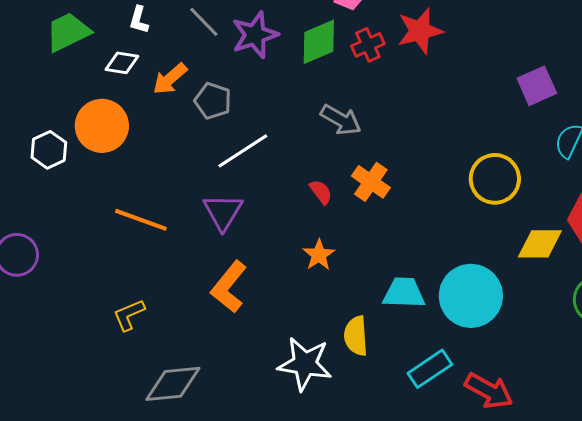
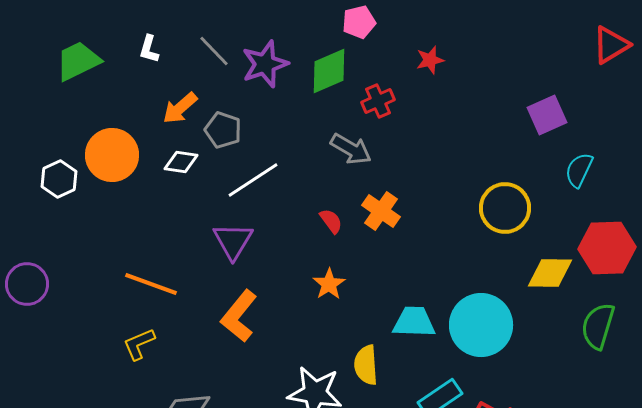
red star: (420, 31) -> (430, 60), size x0.6
red cross: (368, 45) -> (378, 101), moved
white diamond: (122, 63) -> (181, 162), moved
orange line: (141, 220) -> (151, 284), moved

